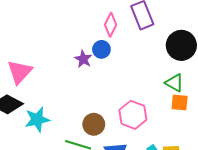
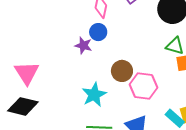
cyan star: (37, 119) -> (94, 95), moved
brown circle: (94, 124) -> (122, 71), moved

